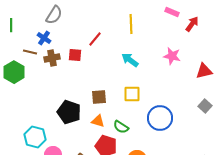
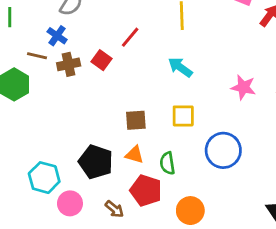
red square: (75, 55) -> (101, 60), turned 32
pink star: (172, 56) -> (243, 87), moved
black pentagon: (69, 112) -> (96, 162), moved
green semicircle: (121, 127) -> (167, 163), turned 49

